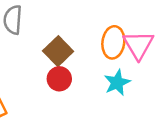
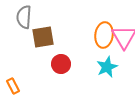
brown square: (58, 51) -> (43, 37), moved, turned 35

